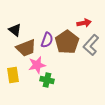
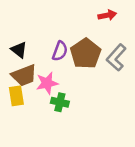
red arrow: (84, 23) -> (107, 15), moved
black triangle: (15, 30) -> (19, 50), moved
brown trapezoid: (26, 48) -> (24, 75), moved

